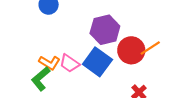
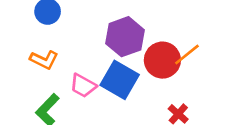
orange L-shape: (49, 63) -> (44, 60), moved

